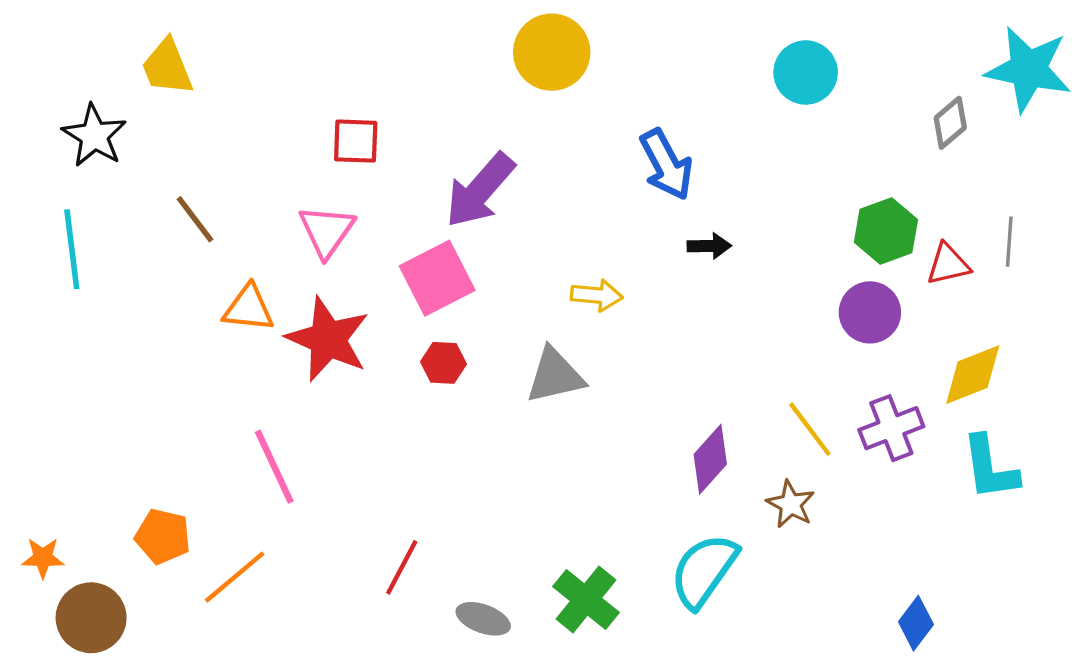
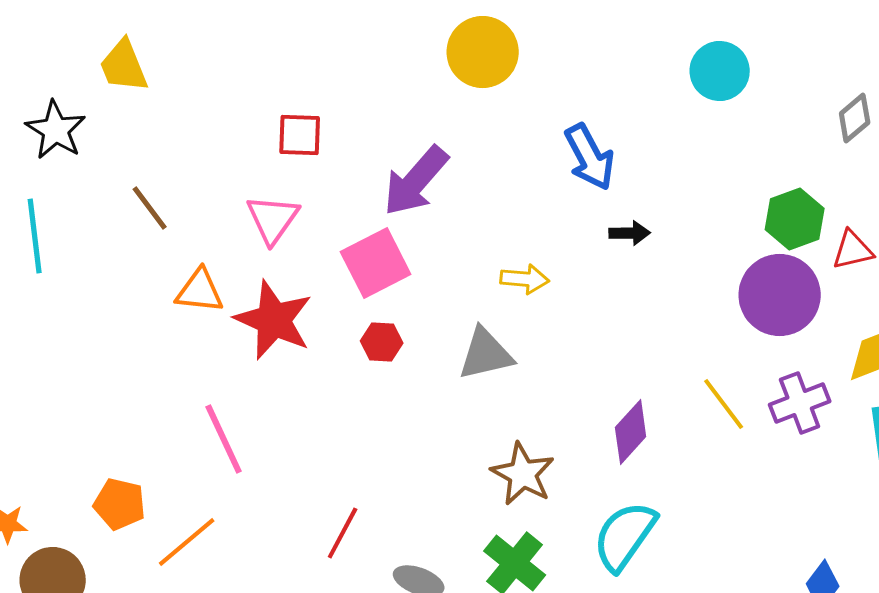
purple circle: (870, 312) -> (780, 295), size x1.4
brown star: (791, 504) -> (523, 474), moved, size x1.4

